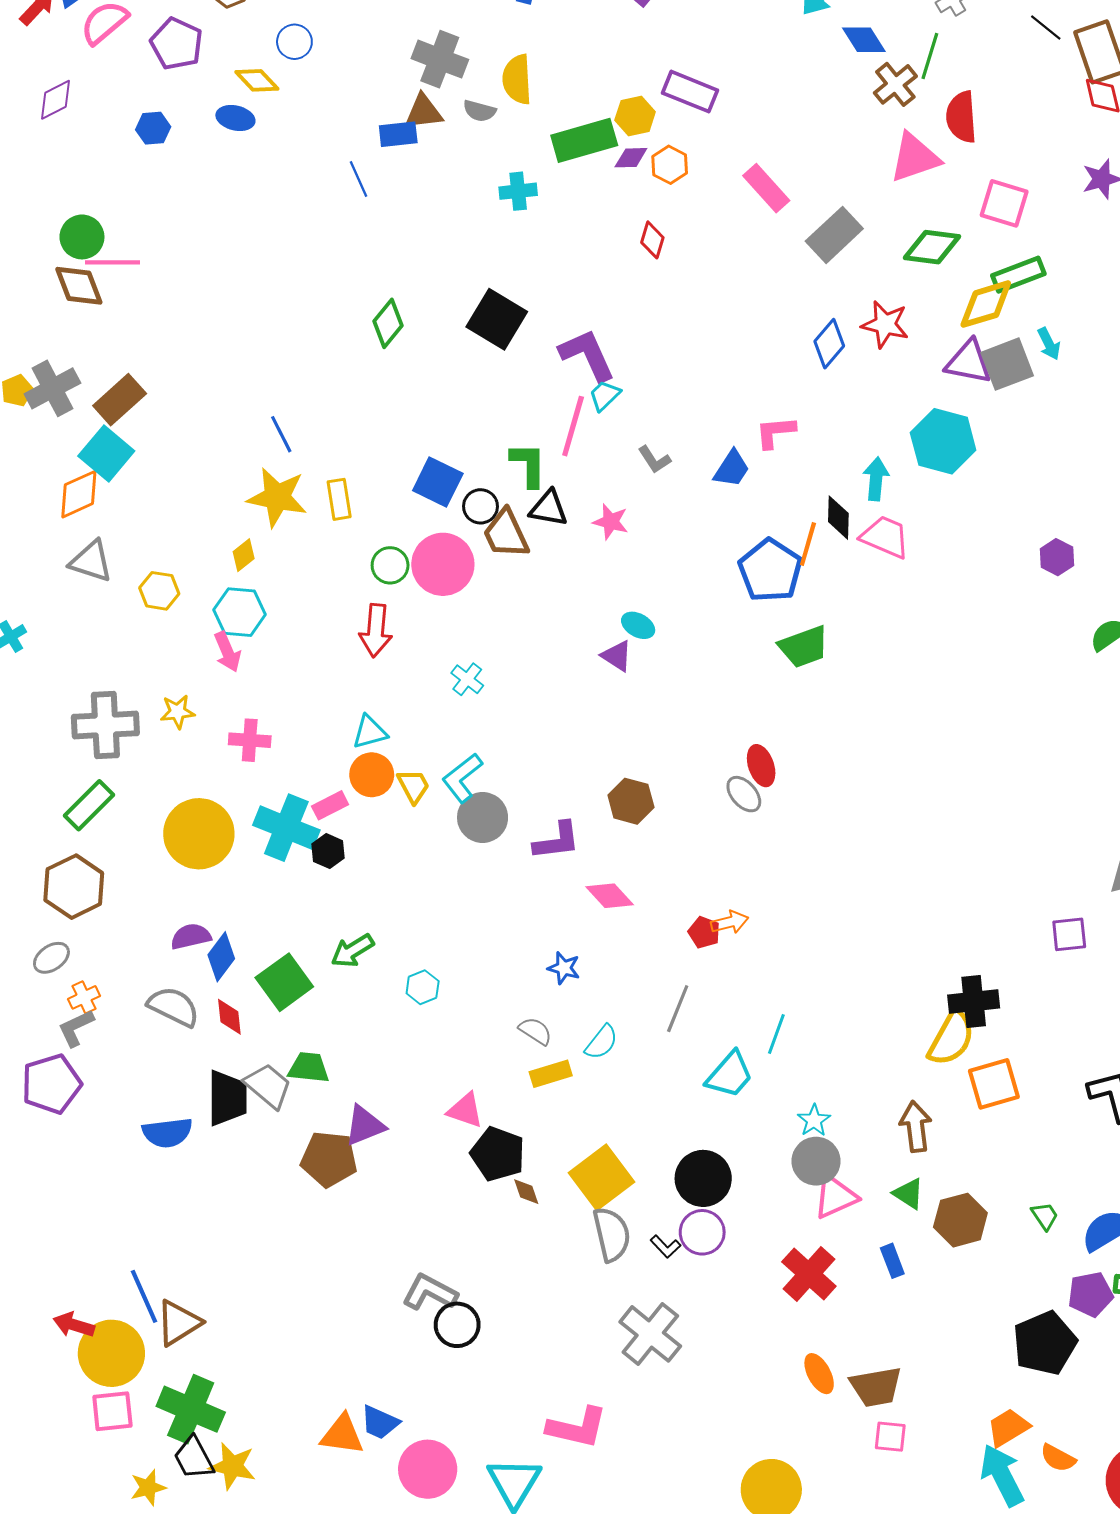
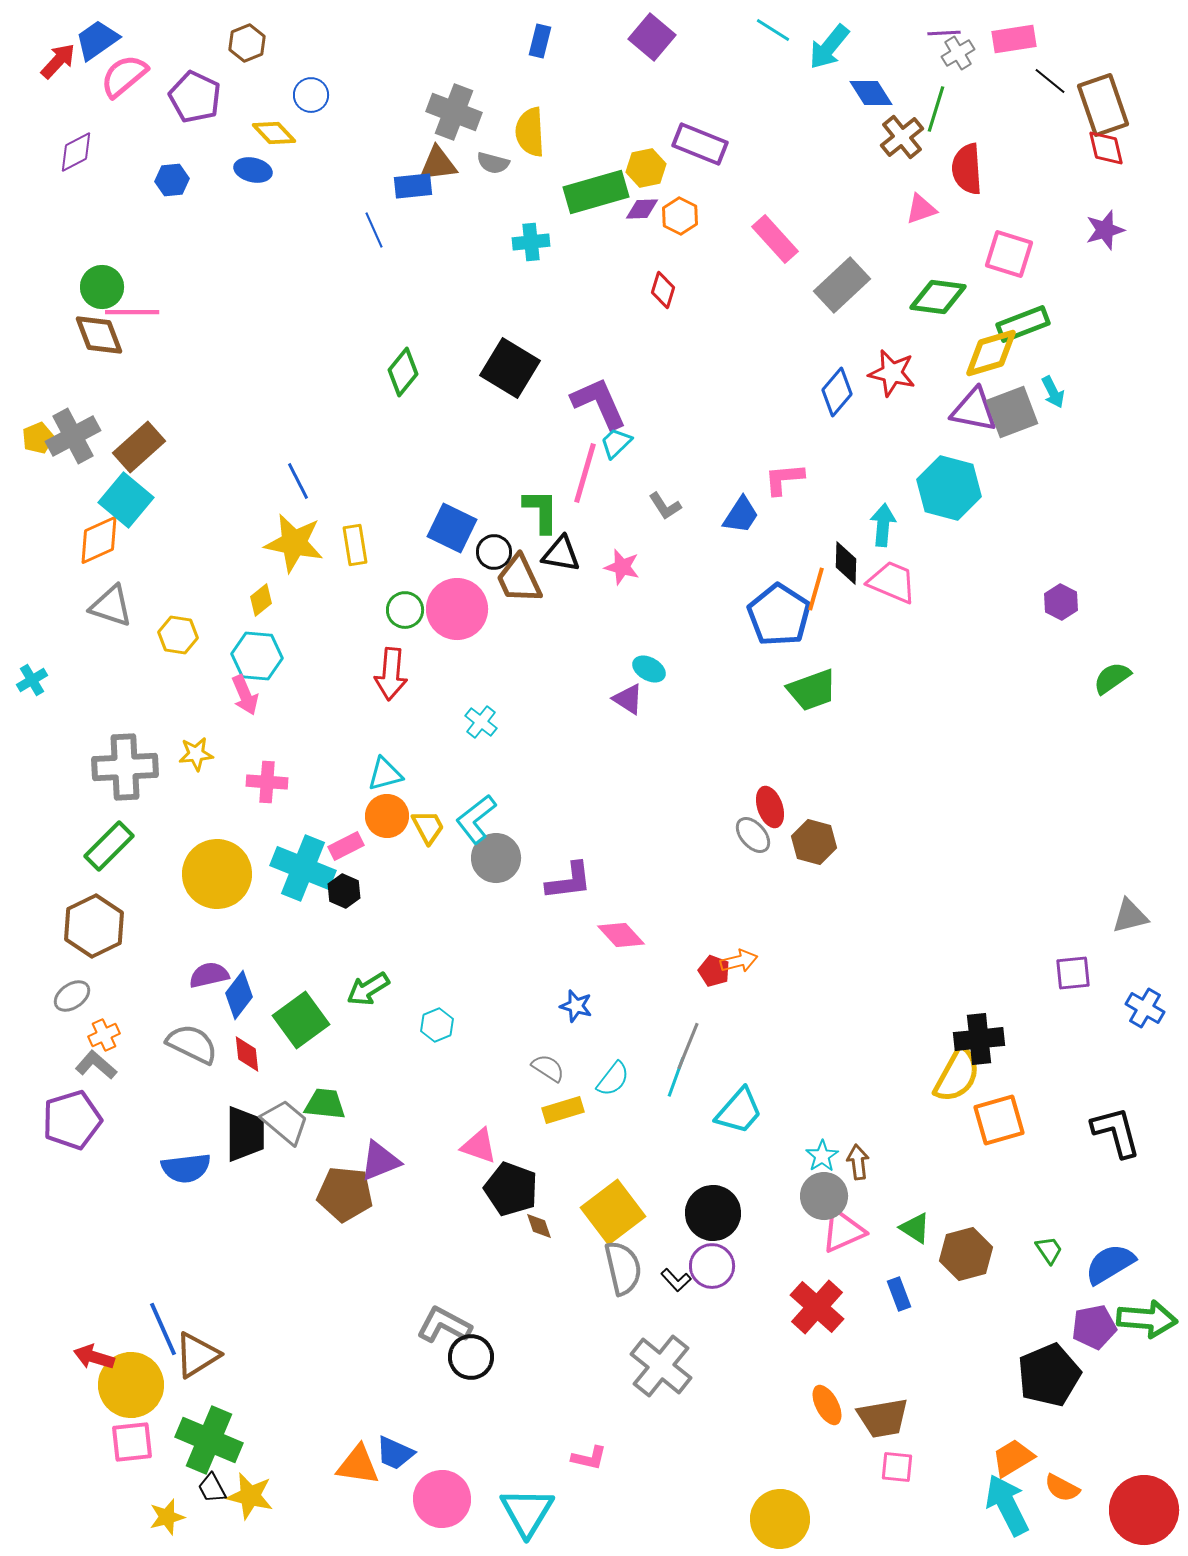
pink triangle: (915, 158) -> (921, 209), size x0.6
brown hexagon: (631, 801) -> (814, 842), moved
gray L-shape: (76, 1028) -> (96, 1065), turned 66
cyan line: (776, 1034) -> (676, 1077), moved
brown arrow: (916, 1127) -> (858, 1162), moved, size x0.7
pink L-shape: (577, 1428) -> (589, 1458), size x0.6
black trapezoid: (194, 1458) -> (212, 1488), size x0.7

